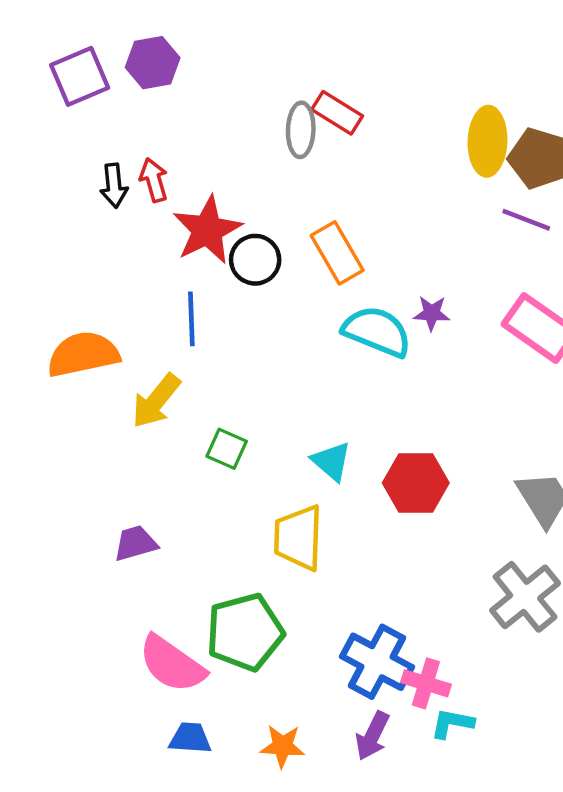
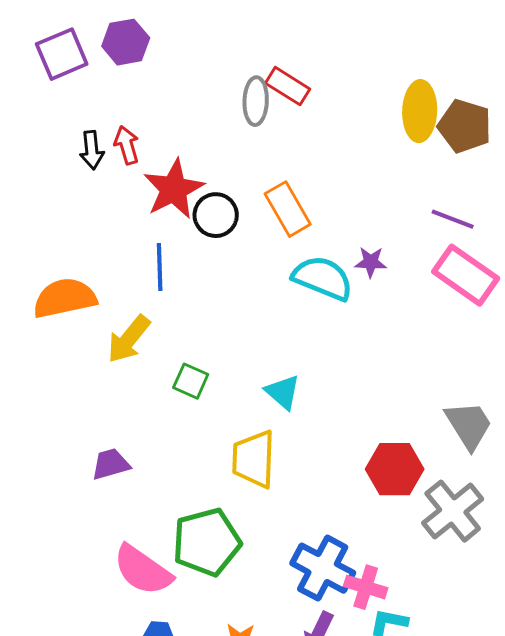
purple line: (526, 220) -> (453, 219), moved
red hexagon: (416, 483) -> (395, 469), moved

